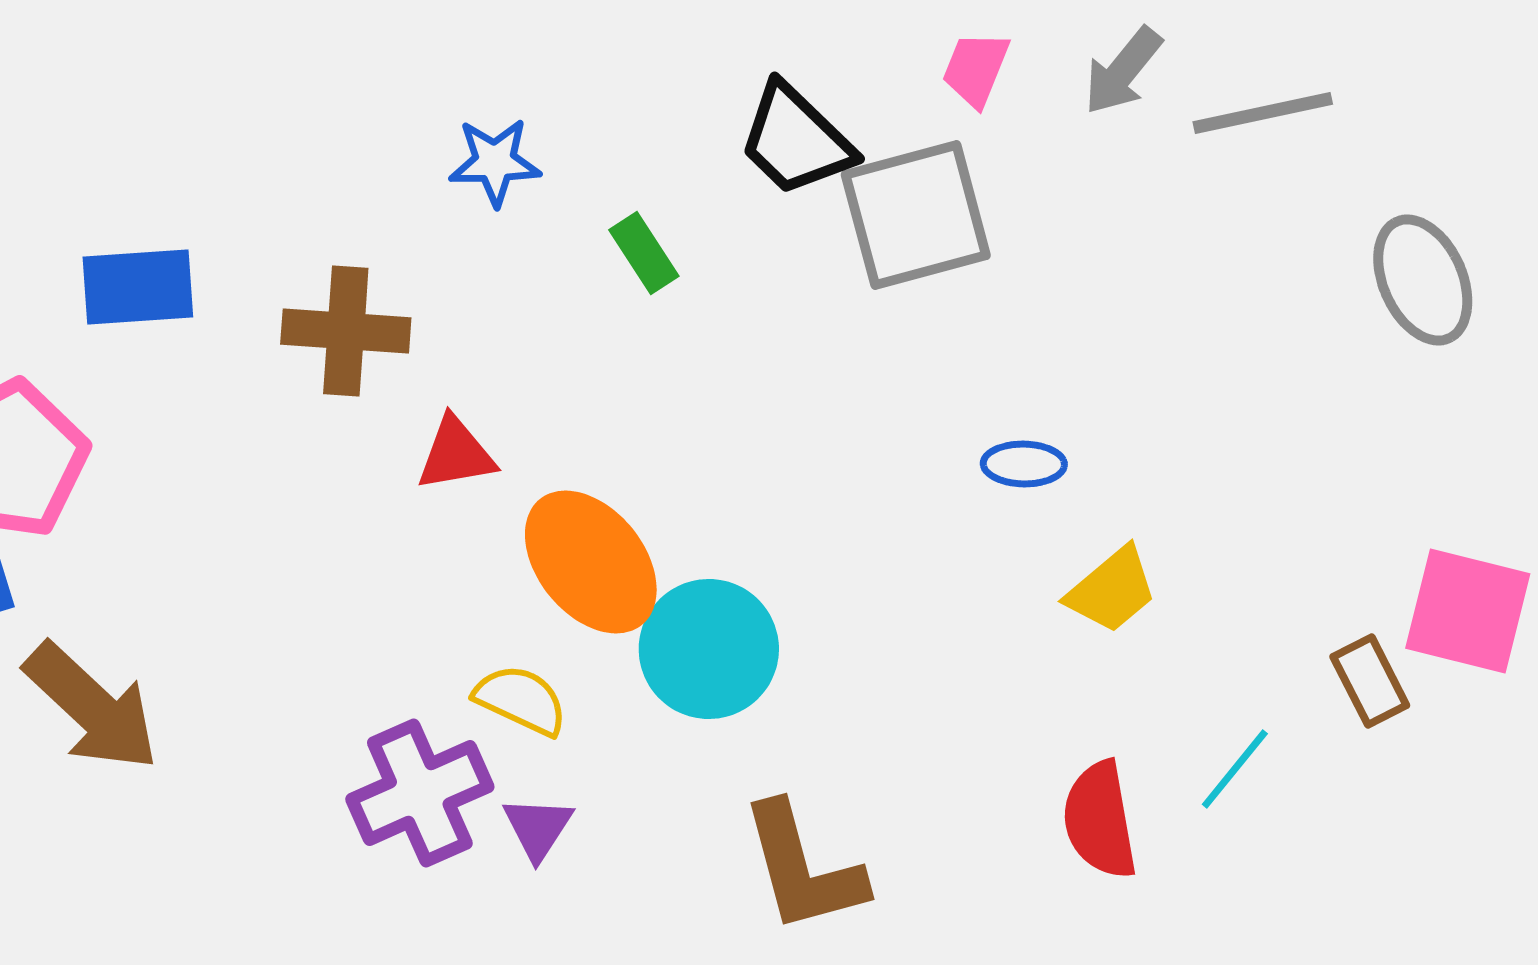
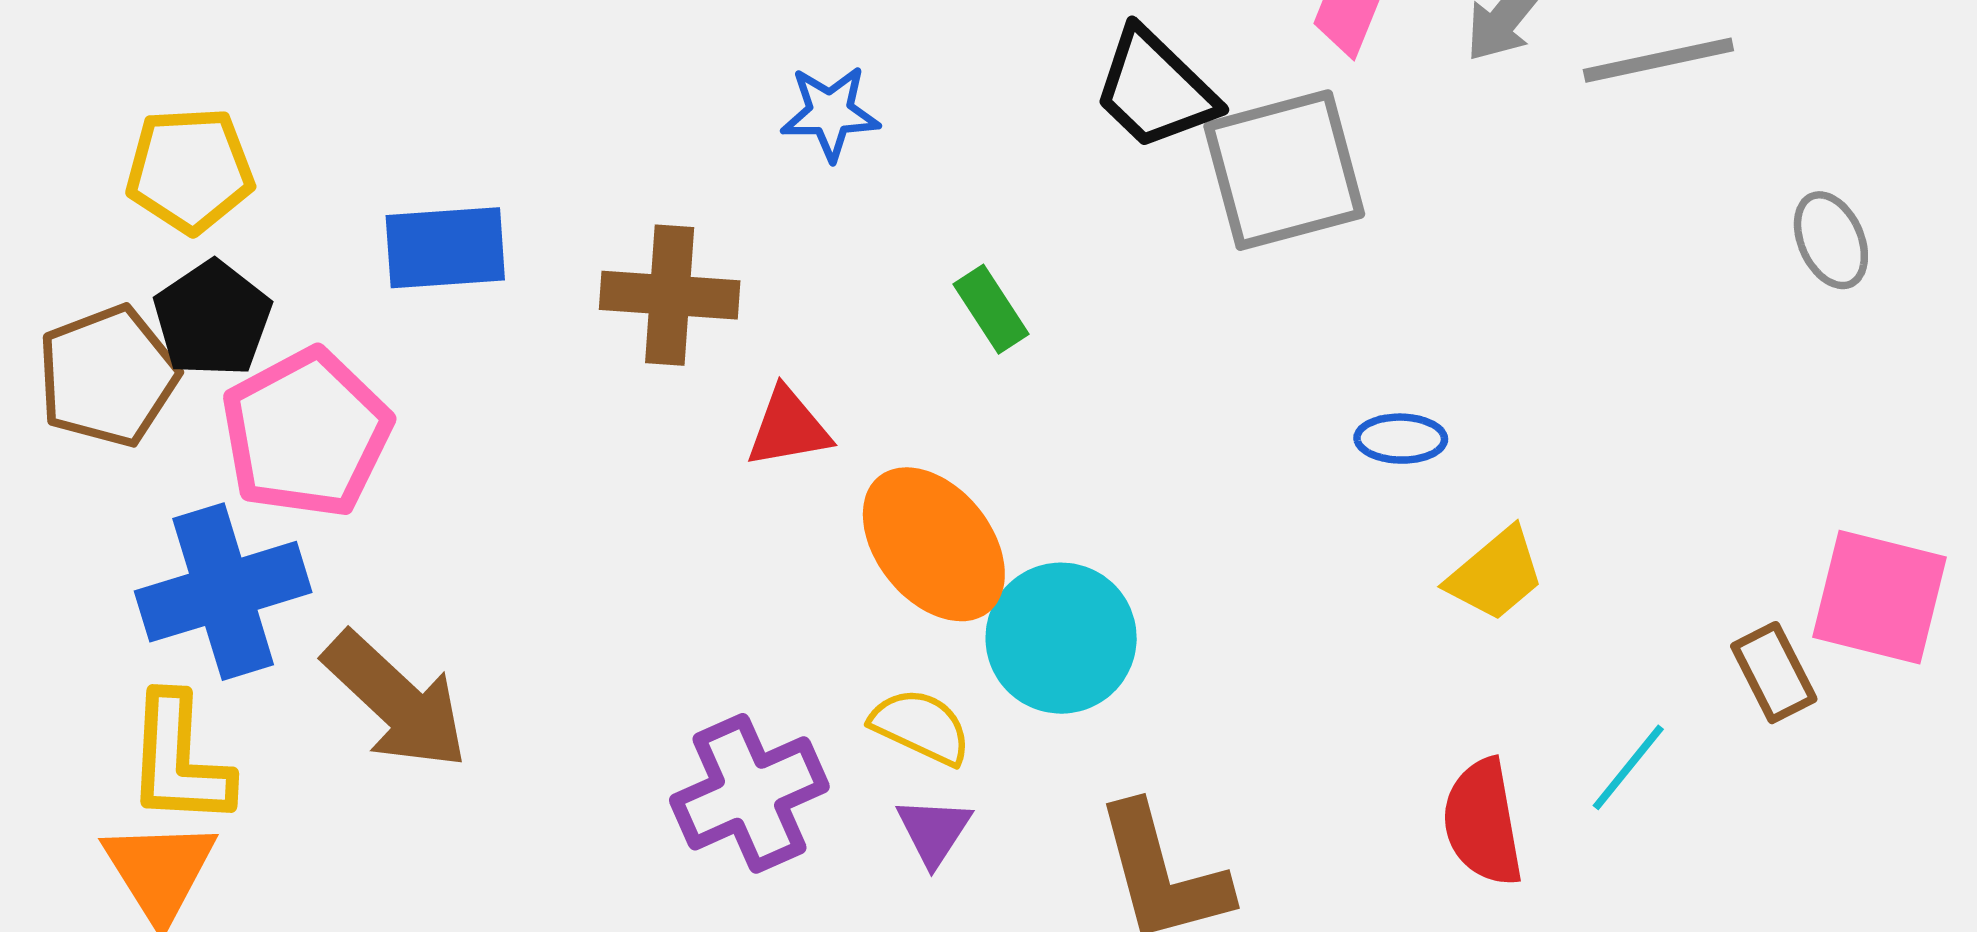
green rectangle: (644, 253) -> (991, 309), moved
gray ellipse: (1423, 280) -> (1831, 240), size x0.7
yellow semicircle: (521, 700) -> (921, 726), moved
purple triangle: (538, 828) -> (934, 831), moved

